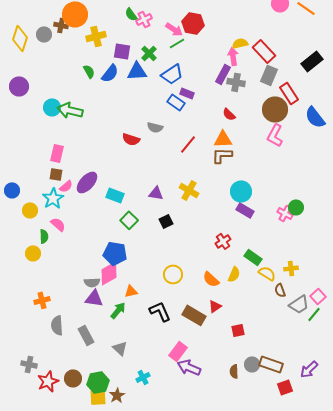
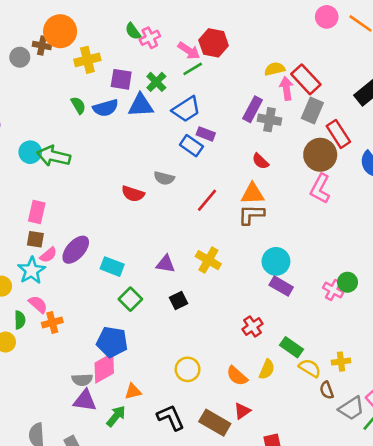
pink arrow: (233, 56) -> (286, 88), moved
blue semicircle: (110, 73) -> (106, 108), turned 36
orange cross: (42, 300) -> (52, 323), moved

